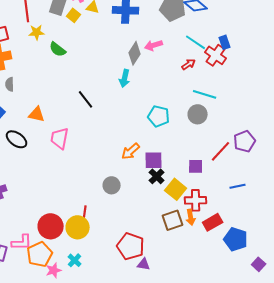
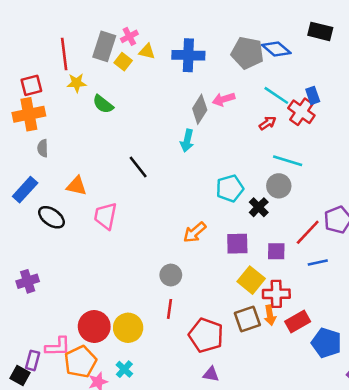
cyan pentagon: (159, 116) -> (230, 188), turned -30
purple square: (154, 160) -> (237, 244), moved
black cross: (157, 176) -> (259, 207), moved
blue line: (238, 186) -> (318, 262), moved
red line: (85, 213) -> (170, 309), moved
red pentagon: (131, 246) -> (206, 335), moved

